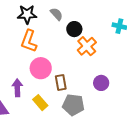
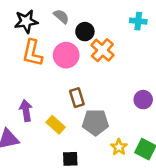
pink circle: (41, 68) -> (66, 55), moved
purple circle: (101, 83) -> (143, 100), moved

